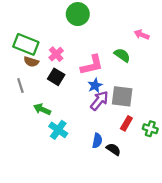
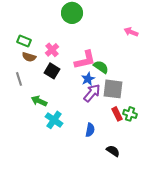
green rectangle: (26, 44) -> (24, 41), size x0.6
green semicircle: (122, 55) -> (101, 67), moved
red rectangle: (126, 123) -> (117, 114), turned -56
green cross: (150, 129) -> (130, 114), moved
black semicircle: (113, 149) -> (113, 151), moved

